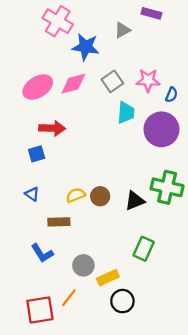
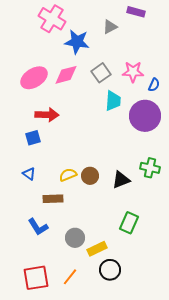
green cross: (167, 187) -> (150, 168), size x0.7
orange line: (69, 298) -> (70, 277), moved

